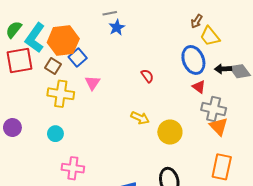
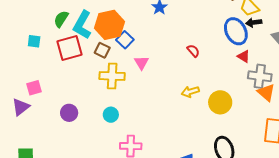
black arrow: (223, 69) -> (254, 23), moved
yellow arrow: (140, 118) -> (190, 92), turned 144

